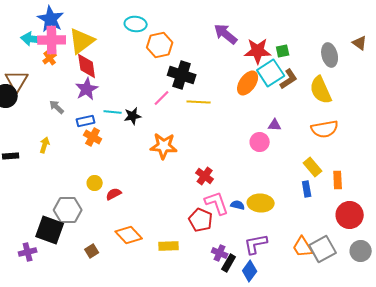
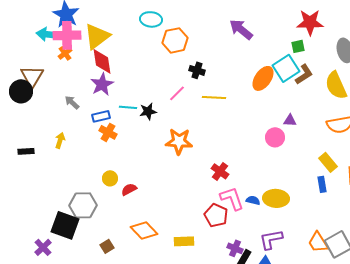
red star: (258, 51) -> (310, 22), moved
black cross: (182, 75) -> (197, 70), size x0.6
purple cross: (28, 252) -> (43, 247), turned -30

